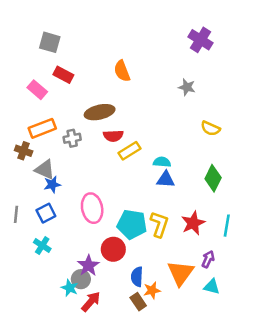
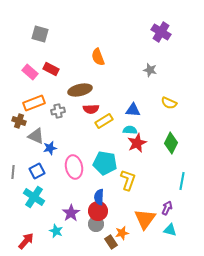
red rectangle: (63, 75) -> (51, 69), moved
blue triangle: (166, 179) -> (133, 110), moved
blue star: (52, 184) -> (50, 148), moved
red star: (193, 223) -> (137, 143), moved
cyan pentagon: (132, 224) -> (105, 163), moved
cyan cross: (42, 246) -> (34, 197), size x1.5
red circle: (113, 249) -> (98, 211), moved
blue semicircle: (137, 277) -> (99, 197), moved
gray circle: (81, 279) -> (96, 224), moved
red arrow: (91, 302) -> (26, 241), moved

